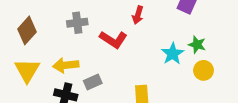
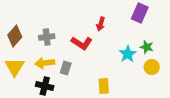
gray cross: (77, 23) -> (47, 37), moved
gray rectangle: (93, 82) -> (66, 68), moved, turned -48

